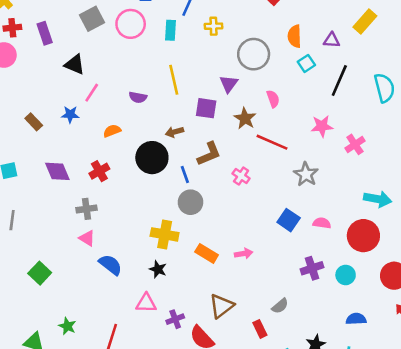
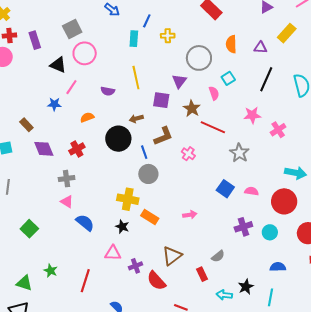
pink circle: (131, 24) -> (85, 53), moved
cyan square: (306, 63) -> (228, 78), moved
brown rectangle: (34, 122) -> (26, 125), moved
orange rectangle: (207, 253) -> (150, 217), moved

